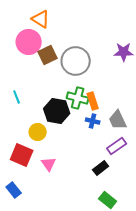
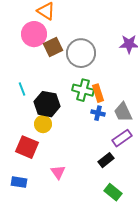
black hexagon: (57, 111) -> (47, 104), moved
pink triangle: (49, 164) -> (58, 172), moved
blue rectangle: (14, 190) -> (19, 182), turned -42

